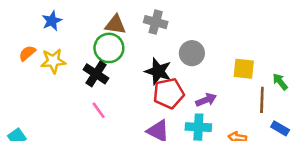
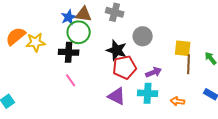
blue star: (52, 21) -> (69, 17), moved
orange semicircle: (27, 53) -> (16, 36), size x1.5
black cross: (96, 74) -> (69, 52), turned -30
brown line: (262, 100) -> (189, 64), moved

